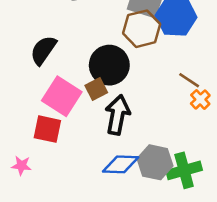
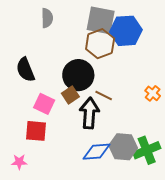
black semicircle: (43, 50) -> (25, 70), turned -50
brown line: (189, 80) -> (104, 96), moved
pink square: (62, 96) -> (44, 104), size x0.7

